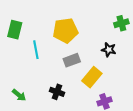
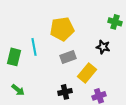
green cross: (121, 23) -> (115, 22), turned 32
green rectangle: (15, 30) -> (14, 57), moved
black cross: (57, 92) -> (65, 92), moved, turned -32

